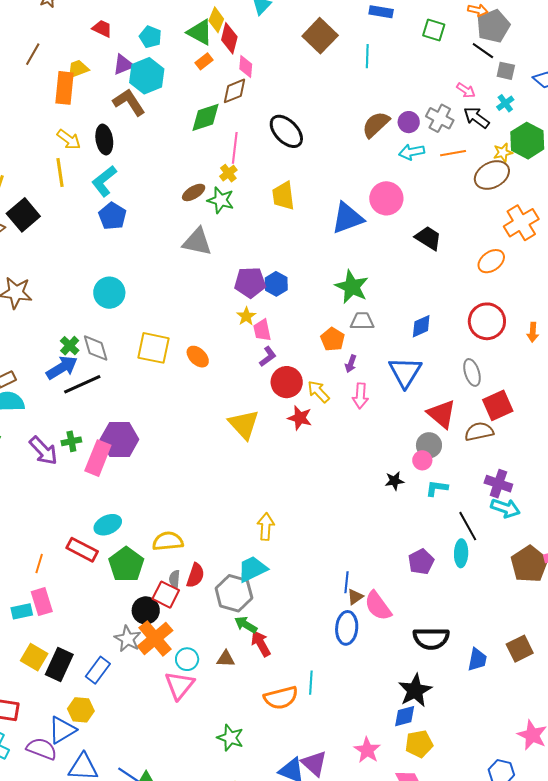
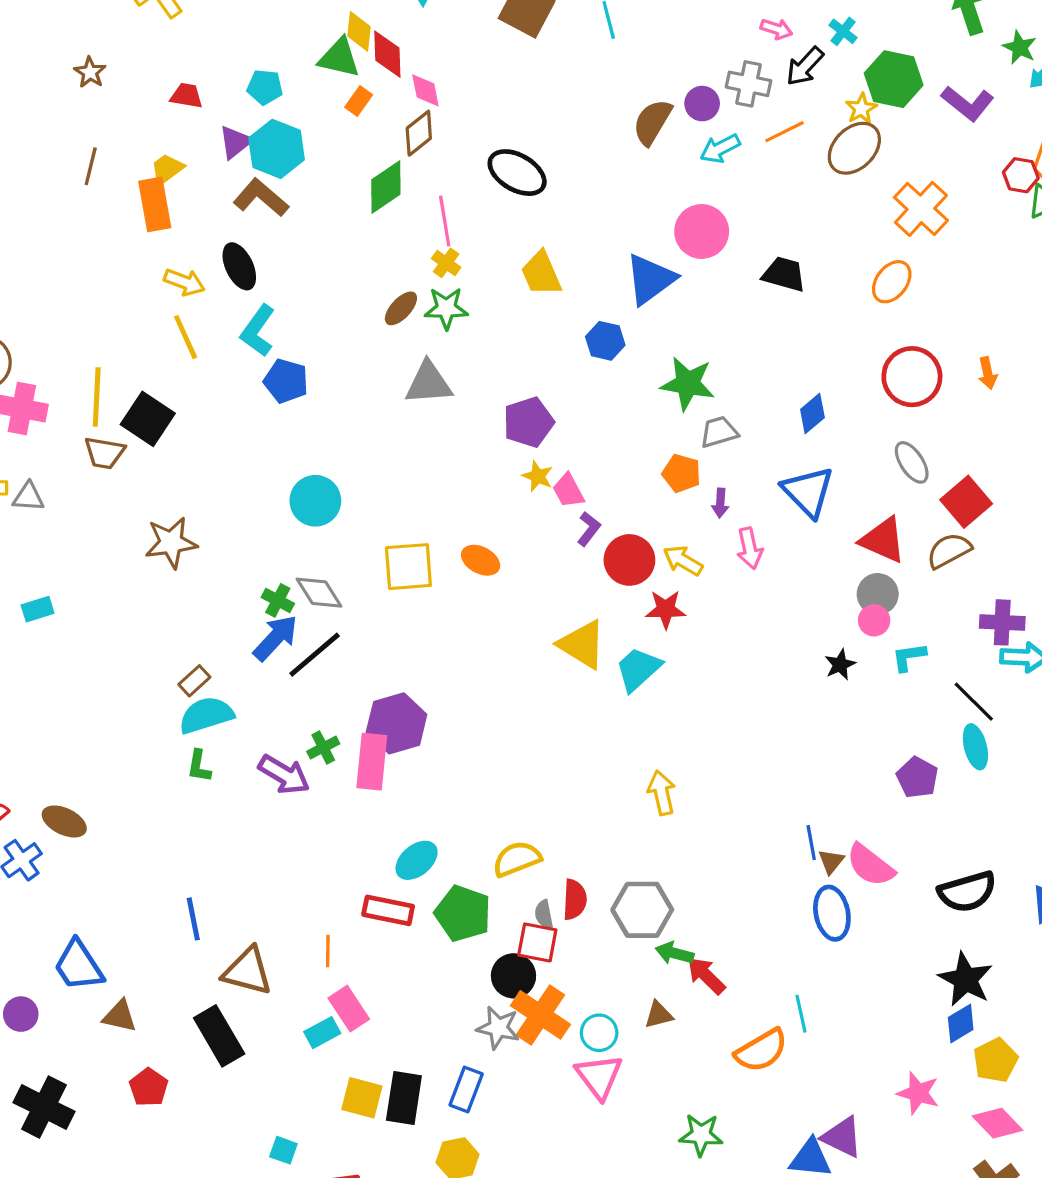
black arrow: (476, 118) -> (805, 66), turned -68
blue hexagon: (276, 284) -> (605, 341), moved
cyan trapezoid: (252, 569) -> (638, 669), moved

